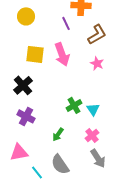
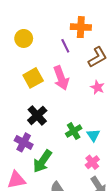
yellow square: (35, 54) -> (33, 78), turned -36
black cross: (23, 85) -> (37, 115), moved
green arrow: (58, 134) -> (42, 161), moved, size x1.6

